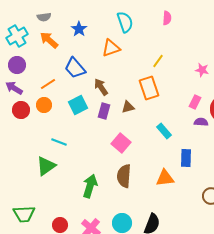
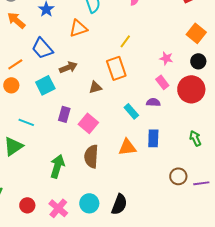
pink star: (202, 70) -> (166, 58), moved
brown arrow: (101, 87) -> (68, 67), turned 102
pink rectangle: (195, 102) -> (162, 82), turned -64
purple rectangle: (104, 111) -> (64, 114), moved
purple semicircle: (201, 122) -> (153, 102), moved
orange triangle: (165, 178) -> (127, 147), moved

